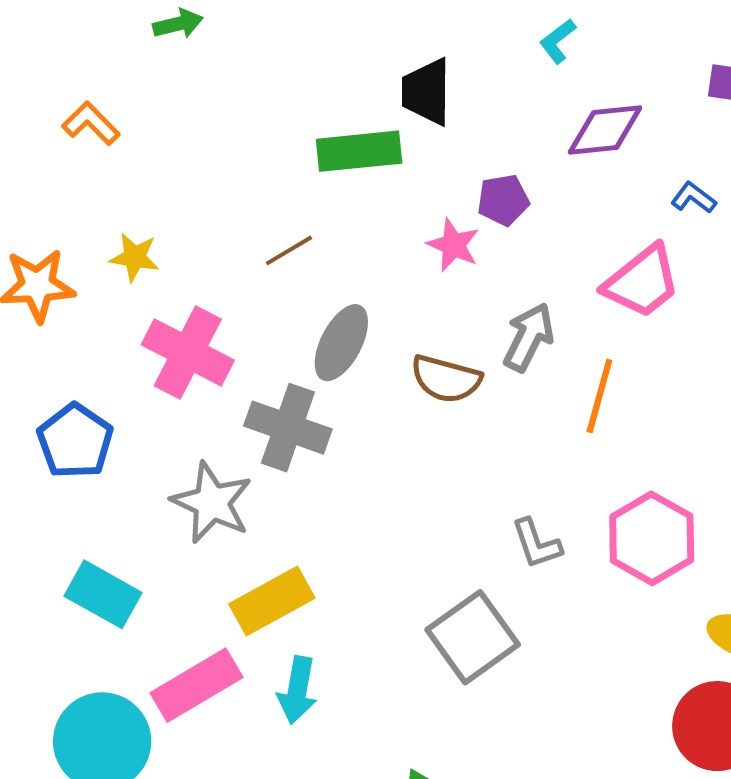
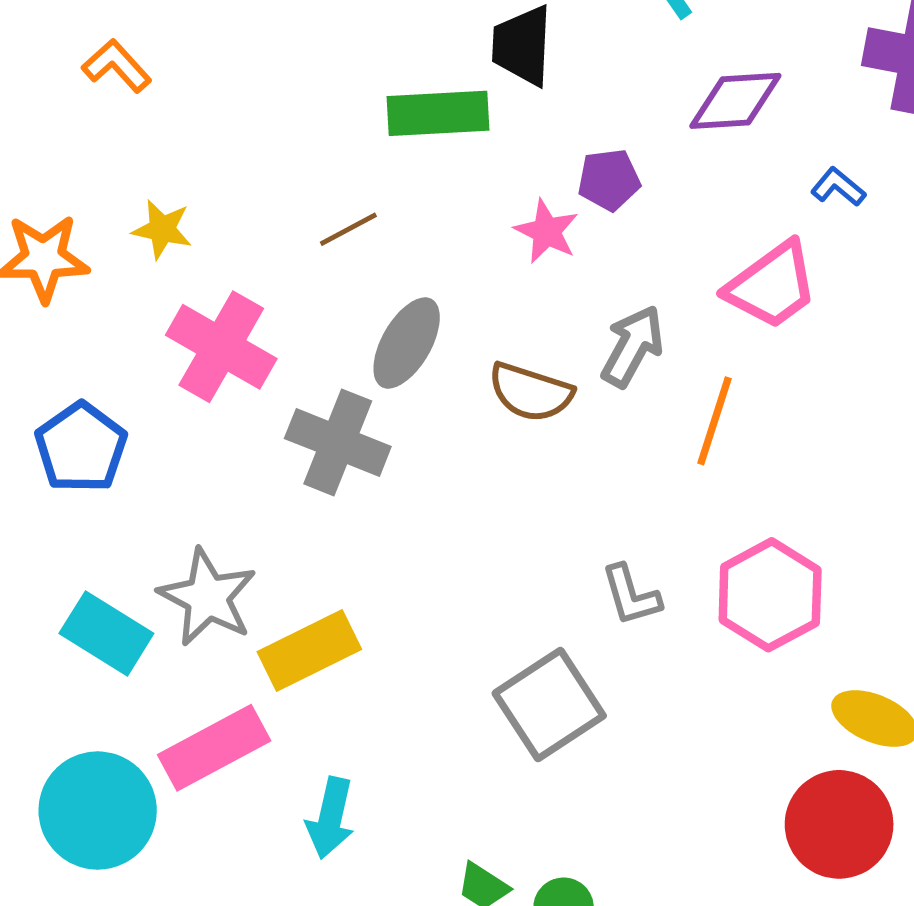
gray star: (212, 503) -> (207, 597), moved
cyan arrow: (297, 690) -> (330, 818), moved

